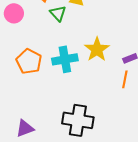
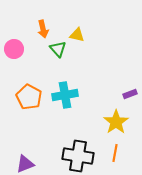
yellow star: (97, 49) -> (116, 122), moved
orange line: (125, 79) -> (115, 153), moved

